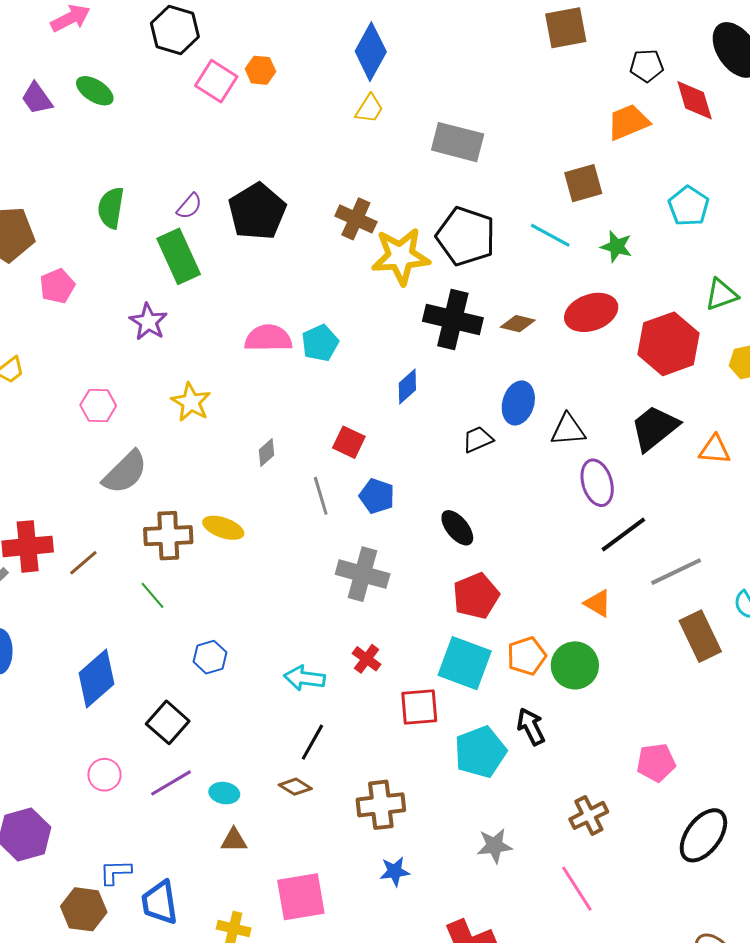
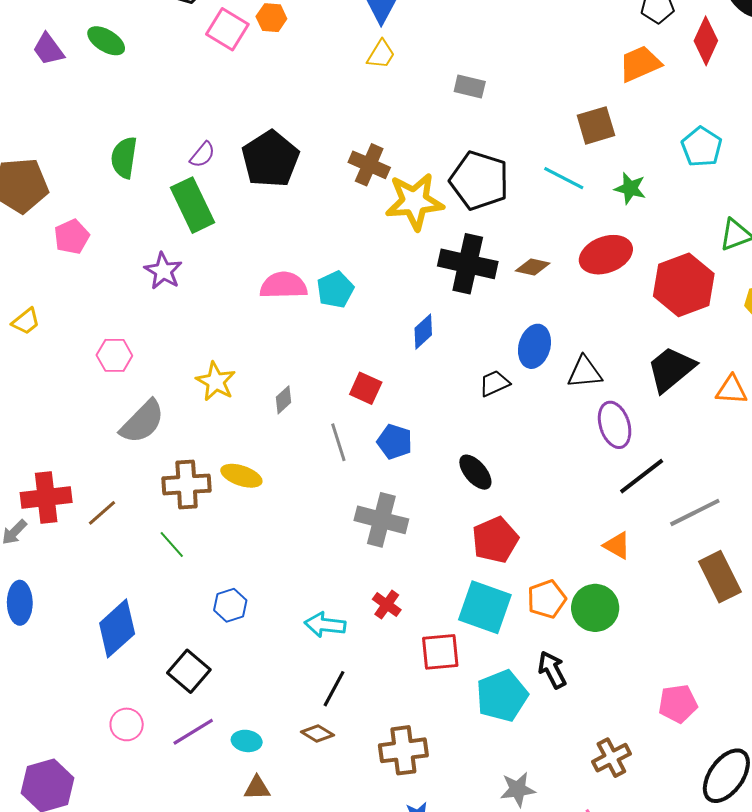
red diamond: (695, 100) -> (706, 41), turned 42
gray rectangle: (458, 142) -> (470, 86), size x0.6
yellow star: (191, 402) -> (216, 381), moved

